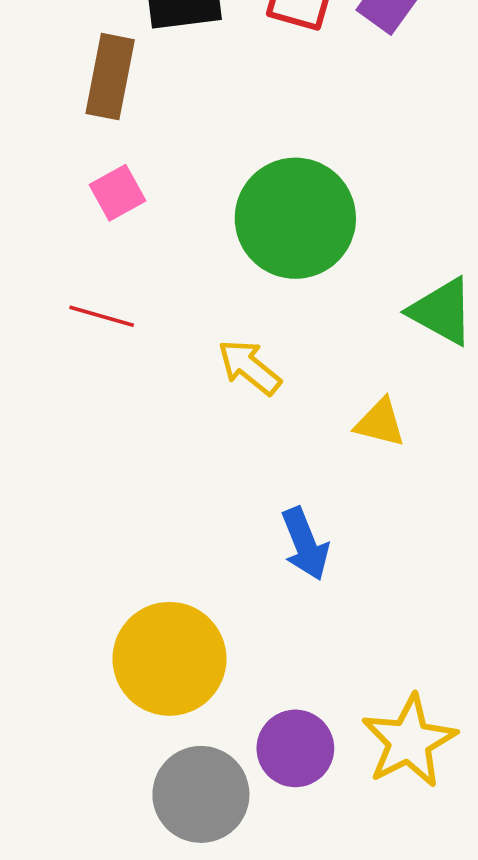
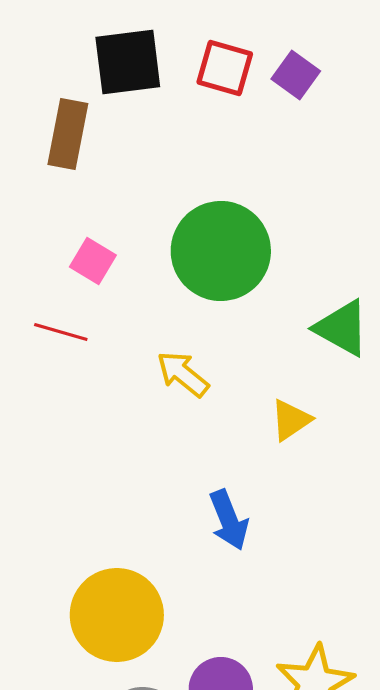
pink square: (117, 193) -> (93, 261), moved, turned -30
yellow triangle: (380, 423) -> (291, 420), turned -48

